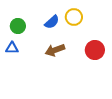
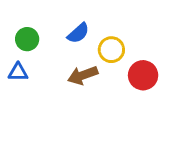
yellow circle: (74, 17) -> (111, 50), moved

